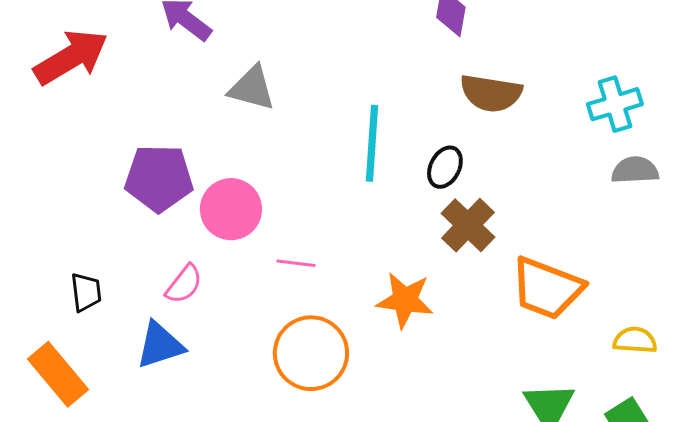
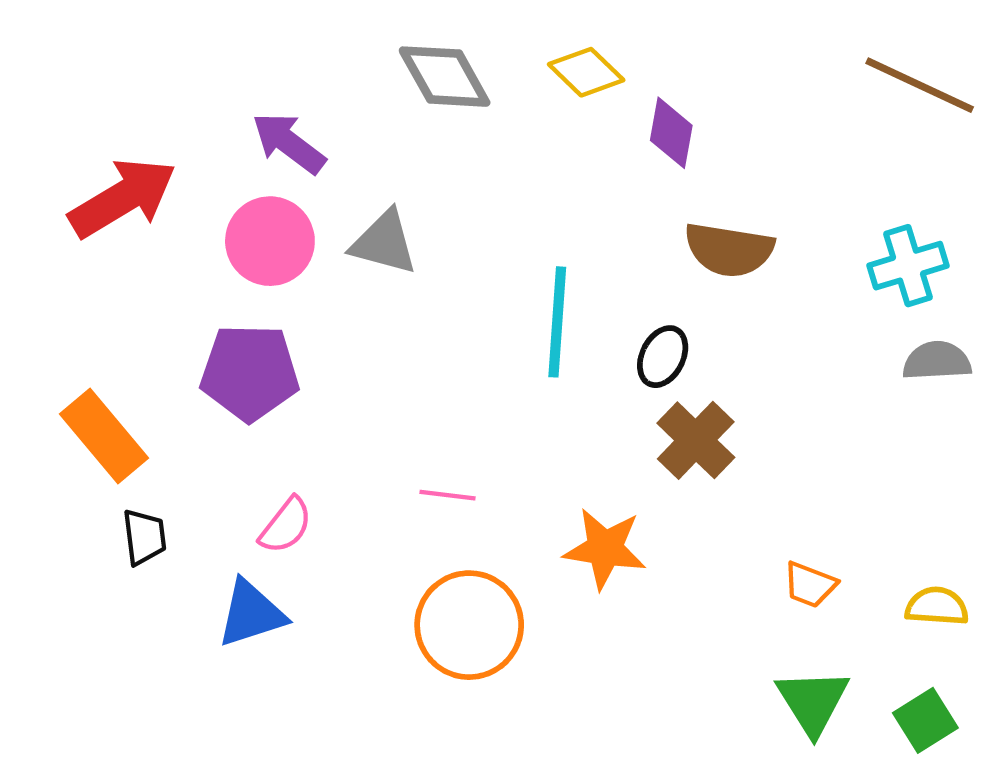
pink circle: (231, 209) -> (270, 241), moved
orange trapezoid: (547, 288) -> (810, 585), moved, size x0.5
orange rectangle: (58, 374) -> (104, 436), moved

